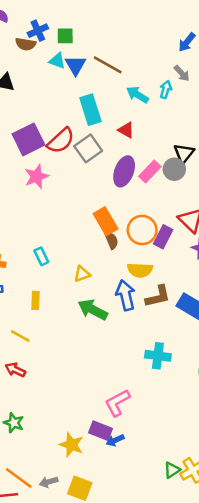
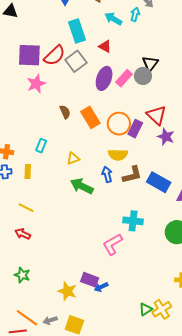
purple square: (28, 139) -> (29, 55), turned 30
brown semicircle: (112, 240) -> (65, 112), moved
cyan rectangle: (41, 256) -> (41, 146), turned 48
blue arrow: (126, 295) -> (107, 174), size x0.7
yellow rectangle: (35, 300) -> (28, 171), moved
pink L-shape: (117, 403) -> (112, 244), moved

